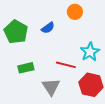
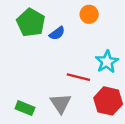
green pentagon: (16, 32) -> (31, 23), moved
green rectangle: (26, 68) -> (25, 108), moved, turned 35

